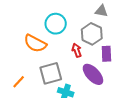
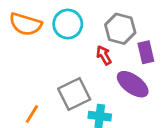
orange semicircle: (35, 43) -> (25, 24), moved

